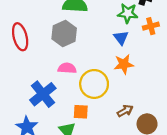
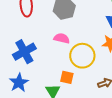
blue cross: (43, 94) -> (24, 52), moved

